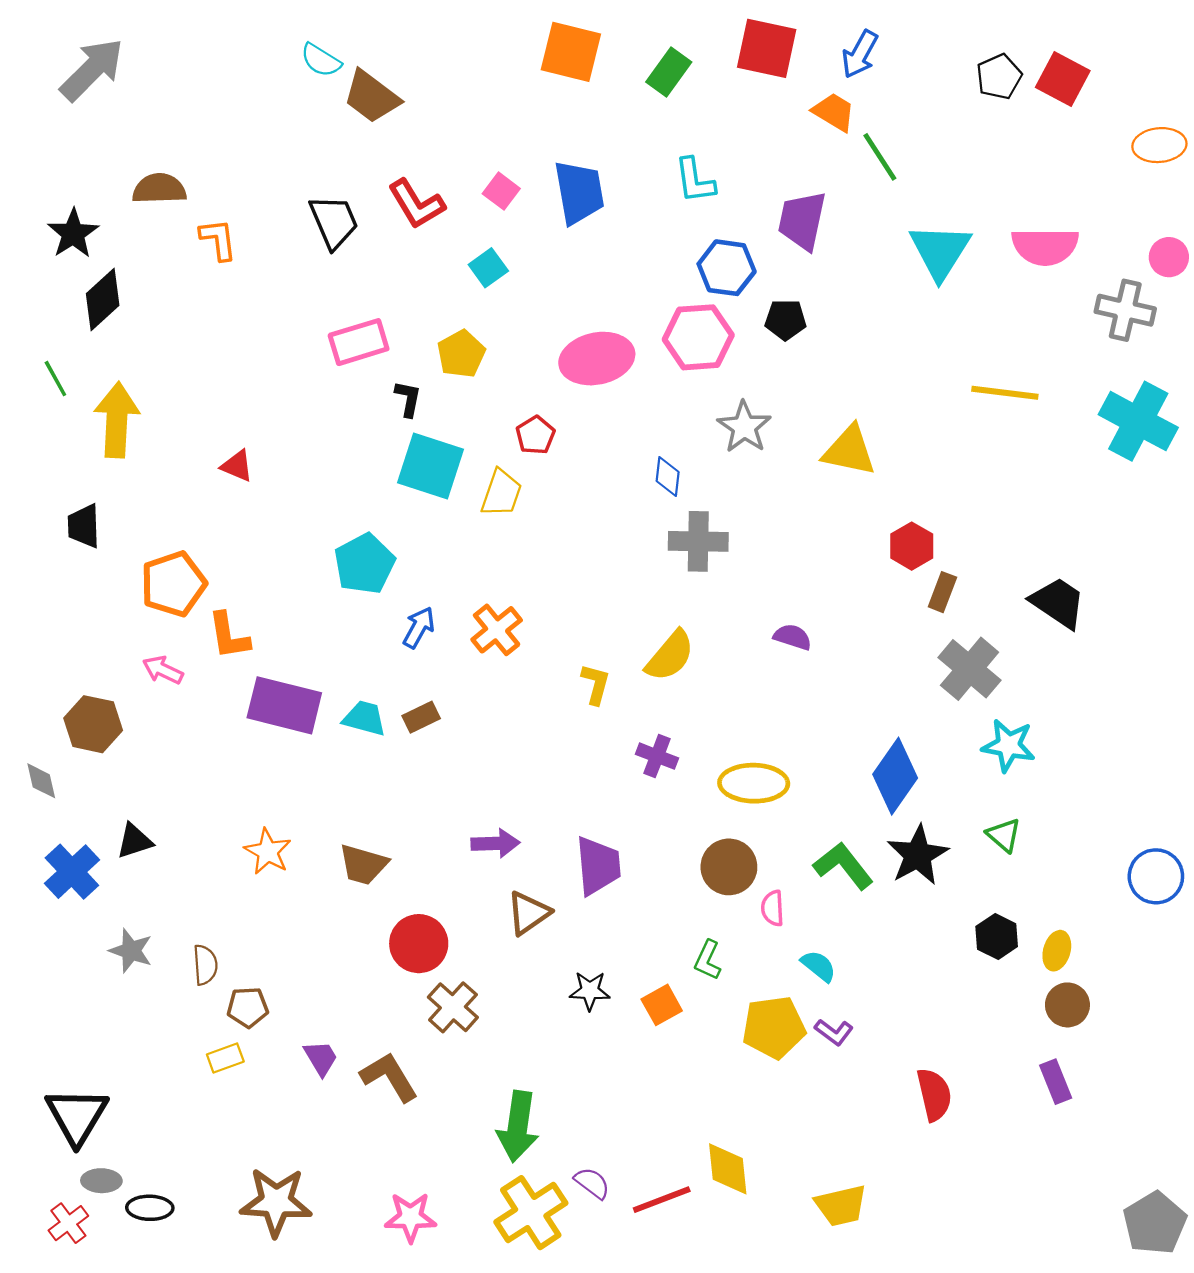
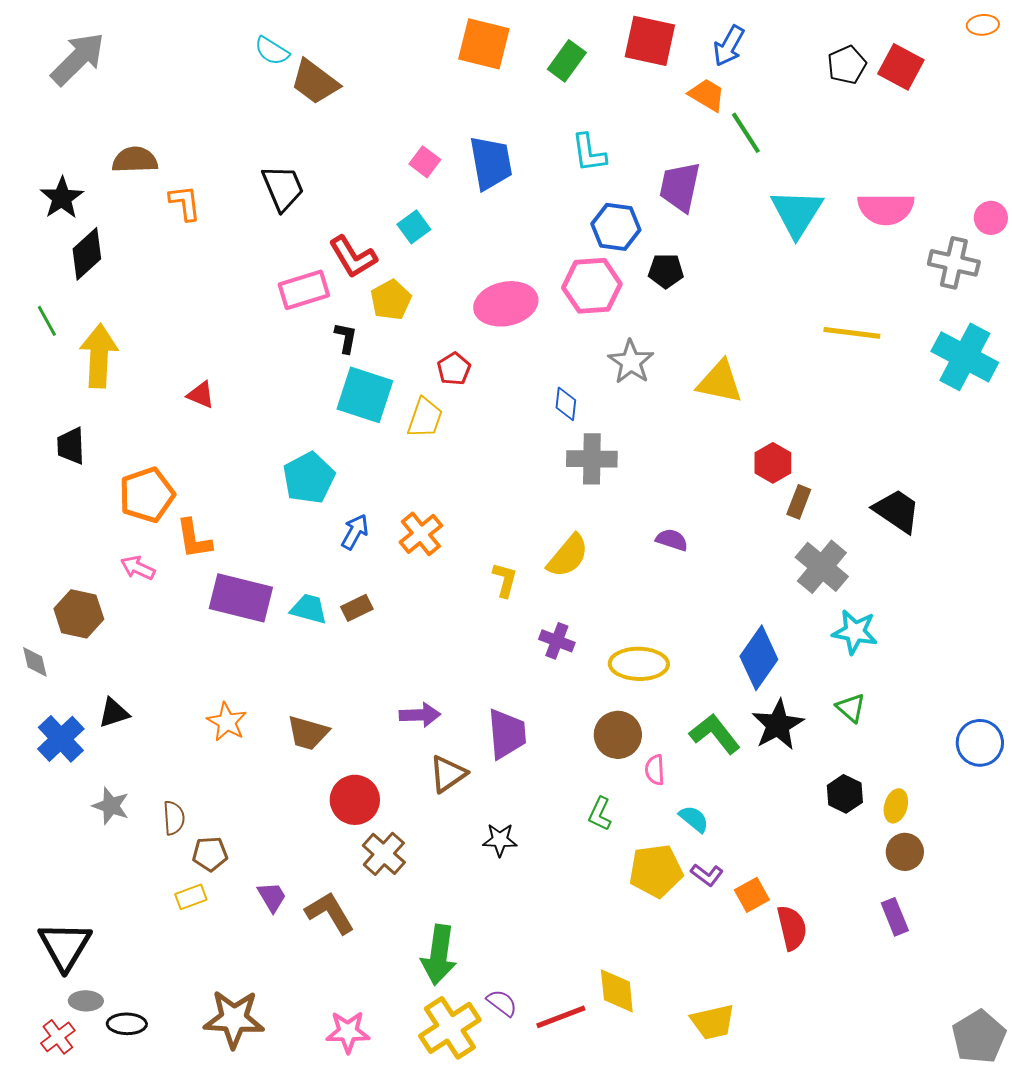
orange ellipse: (1159, 145) -> (983, 25), moved, size x0.7
red L-shape: (416, 204) -> (353, 257), moved
orange square: (662, 1005) -> (752, 895), moved

